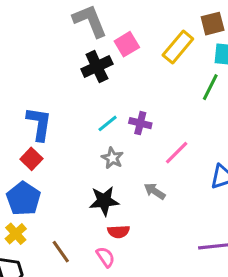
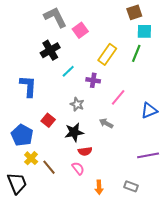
yellow rectangle: (178, 47) -> (107, 54), moved
black cross: (97, 67) -> (50, 50), moved
cyan line: (108, 123) -> (68, 71), moved
red square: (31, 159) -> (48, 120), moved
yellow cross: (16, 234) -> (31, 158), moved

